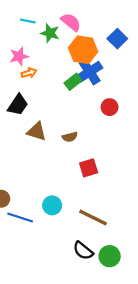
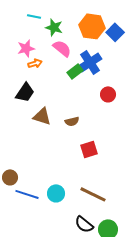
pink semicircle: (71, 22) -> (62, 48), moved
orange hexagon: (83, 50) -> (92, 26), moved
cyan circle: (52, 205) -> (56, 193), moved

